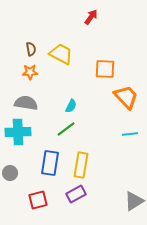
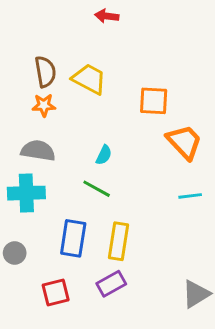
red arrow: (91, 17) -> (107, 16), moved, turned -119
brown semicircle: (31, 49) -> (45, 72), size x1.5
green line: (66, 129) -> (97, 189), turned 66

